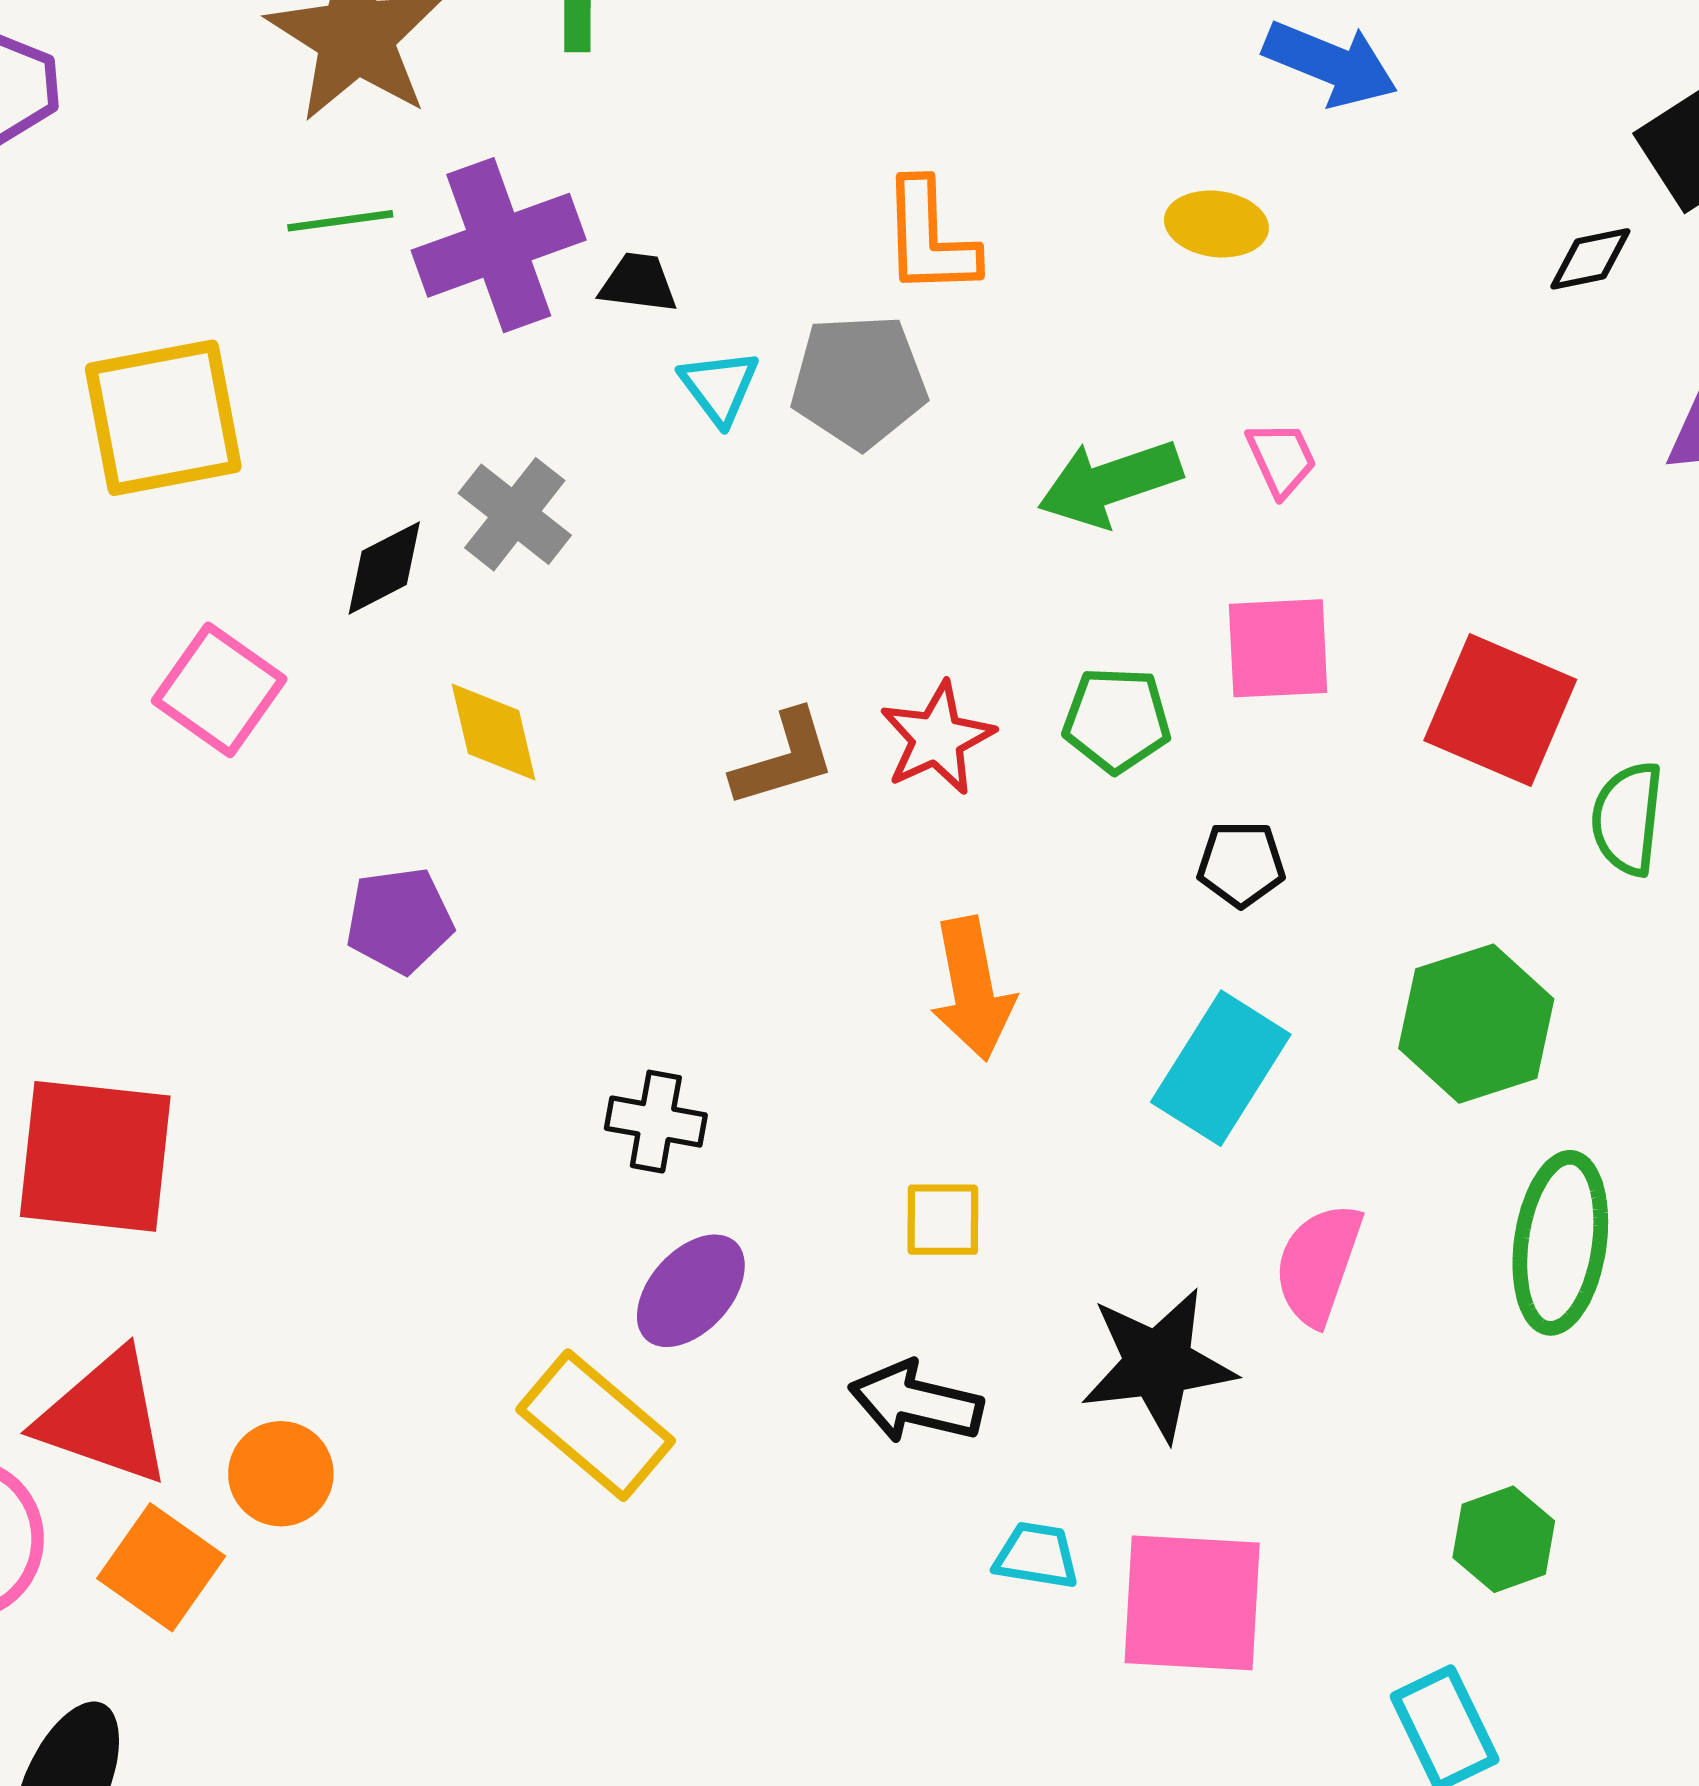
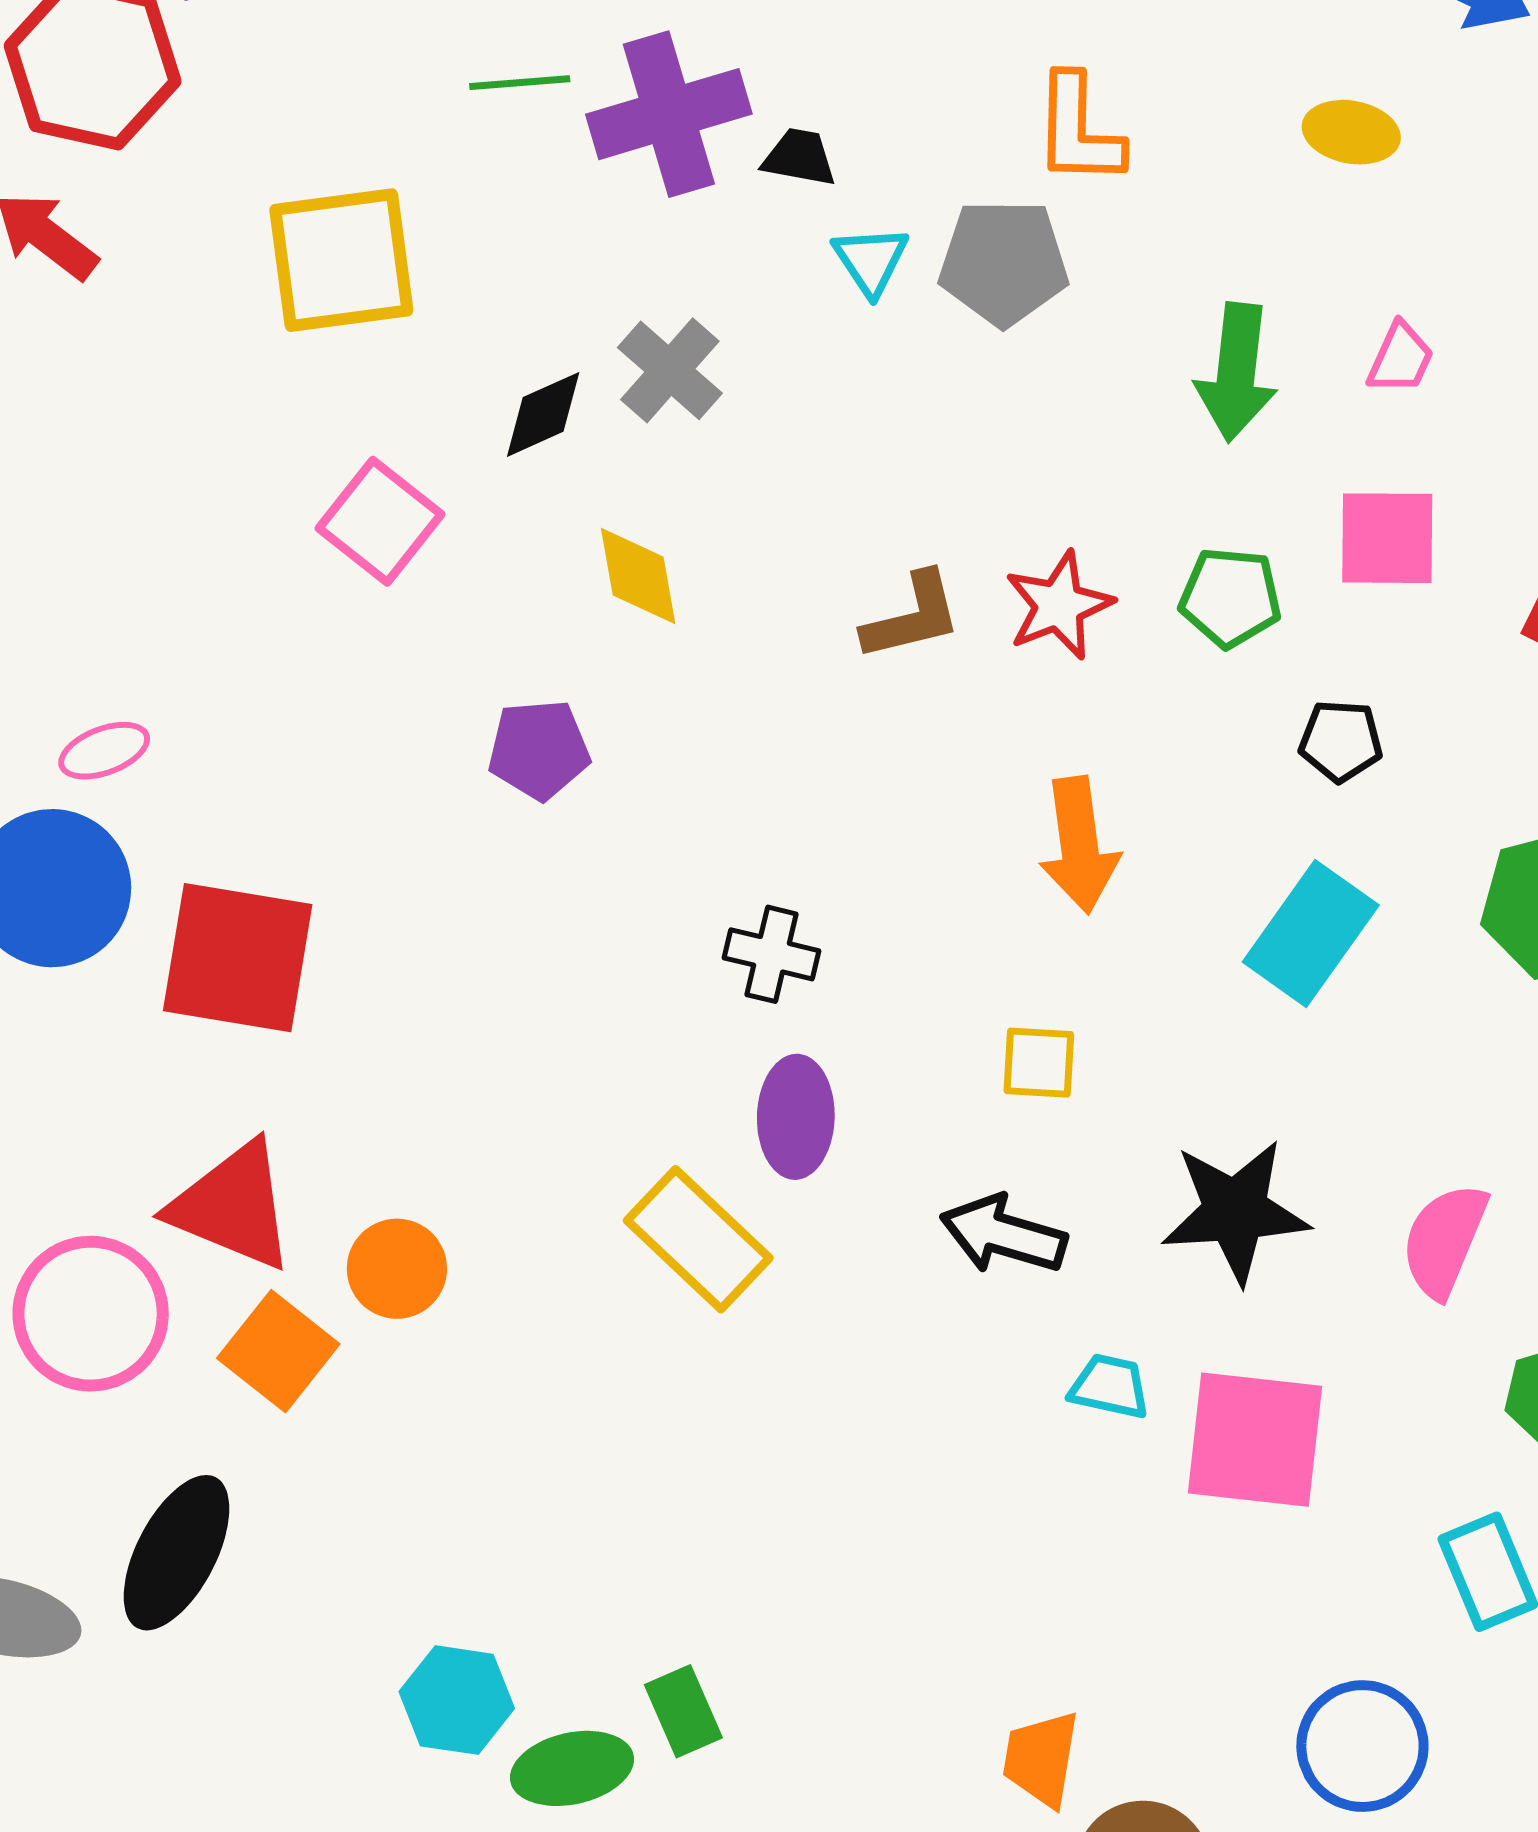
pink trapezoid: (1281, 459) -> (1401, 358), turned 46
green arrow: (1110, 483) -> (1236, 372), turned -68
pink semicircle: (1318, 1264) -> (1444, 1240), moved
purple ellipse: (691, 1291) -> (796, 1117), turned -44

